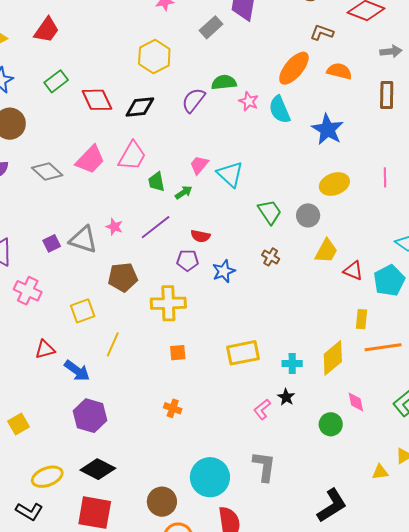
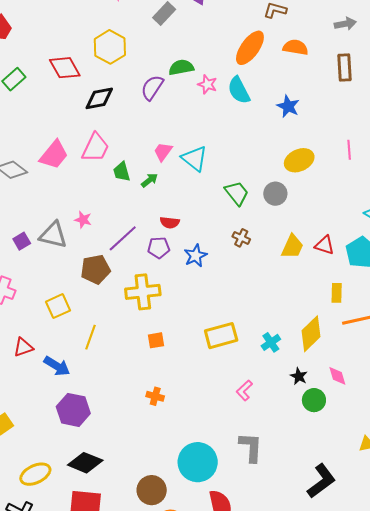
red diamond: (97, 100) -> (65, 68), moved
blue star: (328, 129) -> (288, 106), size x0.7
purple line: (156, 227) -> (123, 238), moved
yellow trapezoid: (326, 251) -> (292, 247), moved
cyan cross: (292, 363) -> (271, 342), turned -30
black star: (286, 397) -> (299, 376), moved

